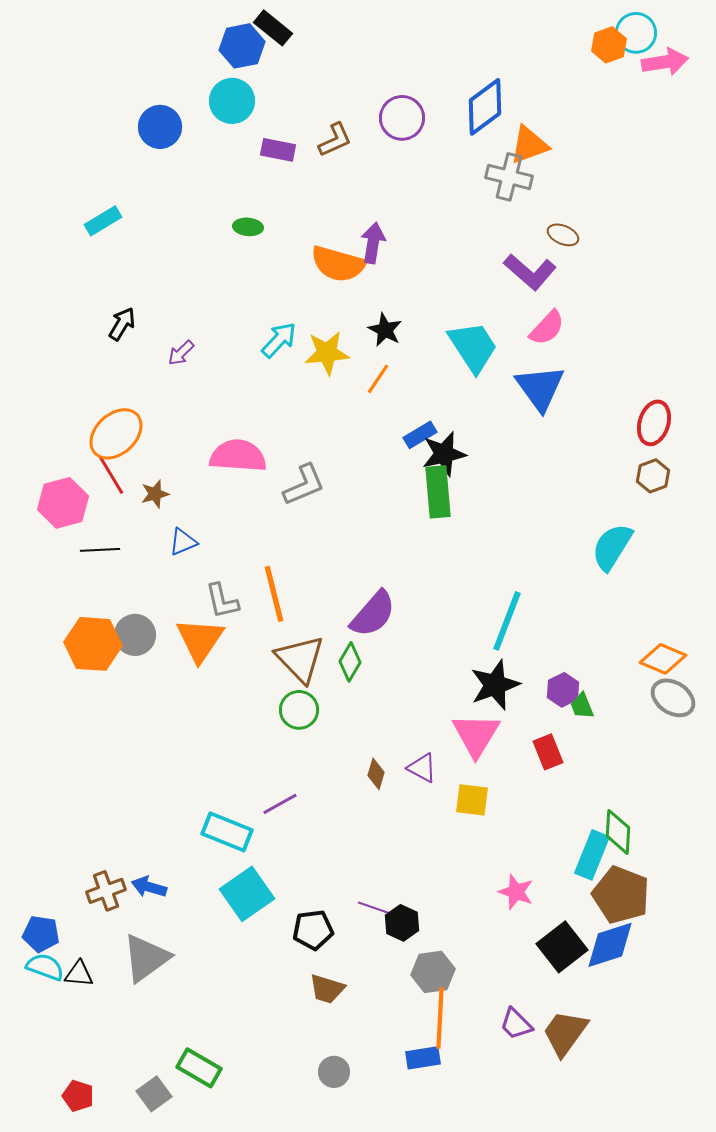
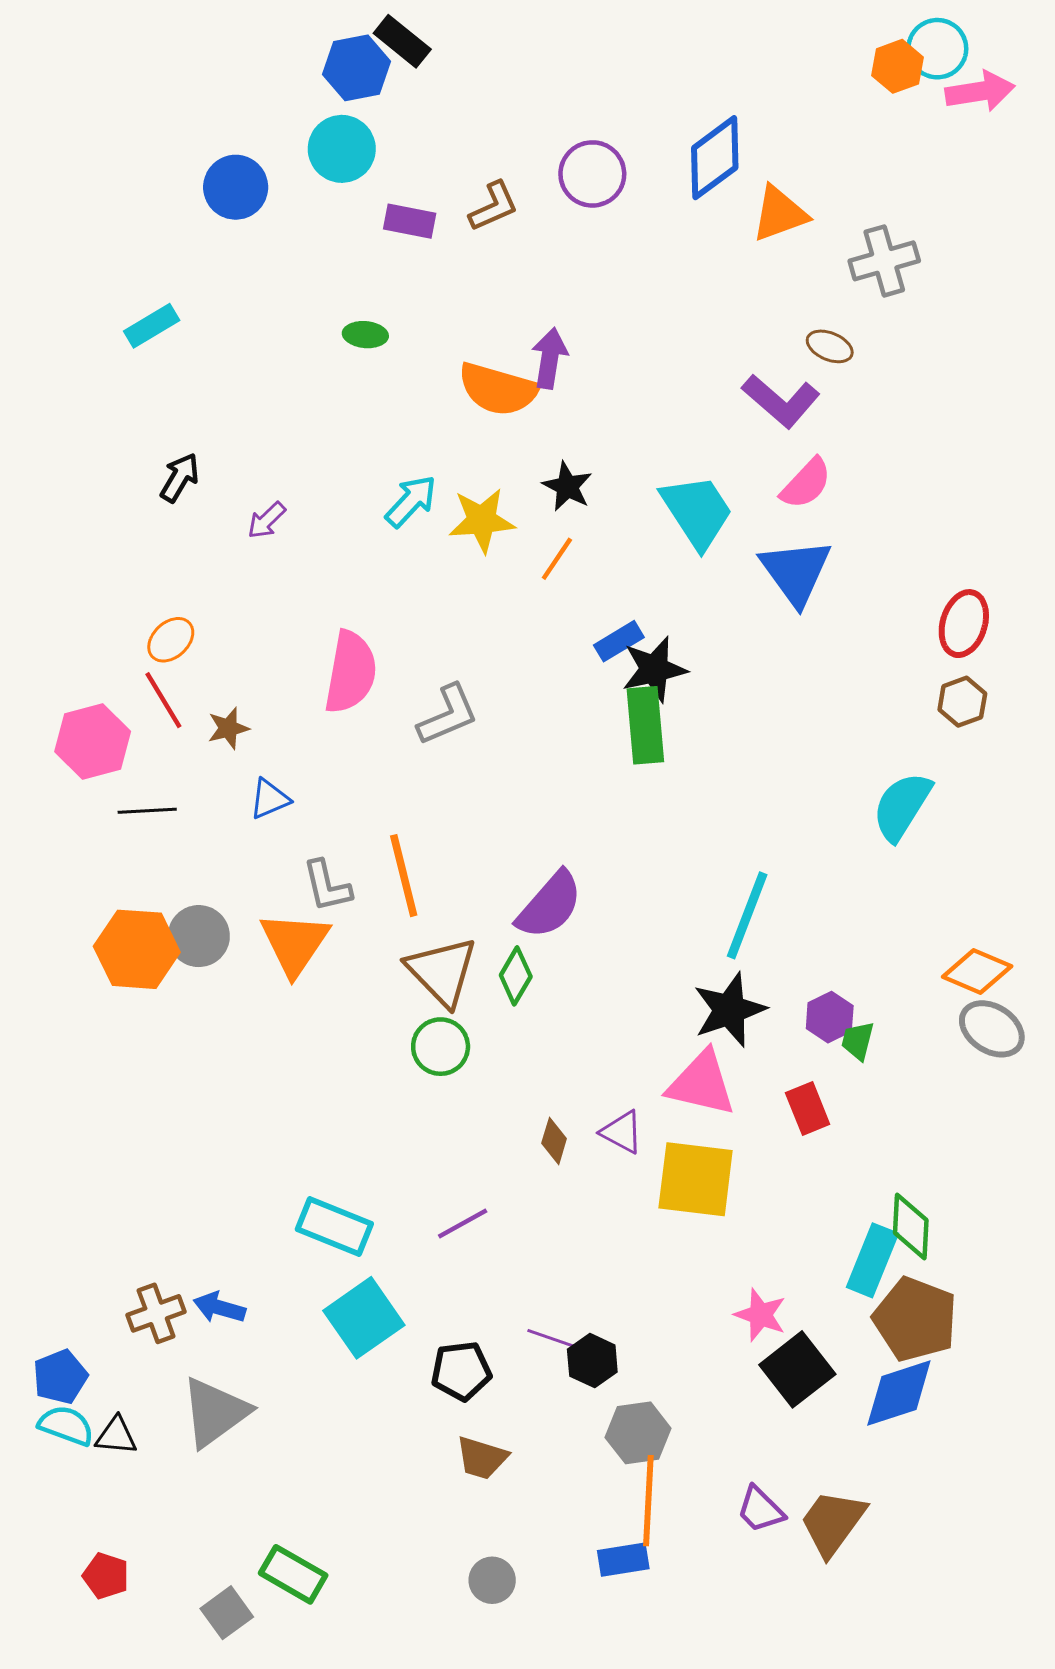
gray cross: (509, 177) -> (884, 261), moved, turned -30
orange ellipse: (116, 434) -> (171, 640), size x0.6
pink semicircle: (238, 456) -> (351, 672), turned 96
green trapezoid: (582, 706) -> (858, 1041), turned 36
pink triangle: (476, 735) -> (701, 1083), turned -48
yellow square: (472, 800) -> (696, 1179), size x1.6
purple line: (280, 804) -> (463, 1224), moved
blue pentagon: (41, 934) -> (60, 1377), turned -30
black square: (562, 947) -> (797, 1369), moved
red pentagon: (78, 1096) -> (106, 1576), moved

